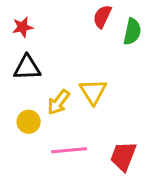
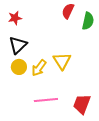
black triangle: (27, 68) -> (18, 45), turned -42
yellow circle: (29, 122) -> (19, 67), moved

